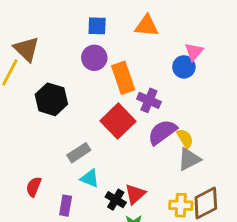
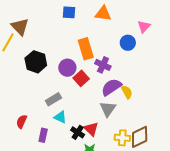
pink triangle: (194, 52) -> (144, 27), moved
purple circle: (94, 58) -> (67, 68), moved
red square: (118, 121) -> (81, 78), size x0.7
gray triangle: (189, 159) -> (108, 109), moved, turned -30
red triangle: (135, 194) -> (91, 129), turned -35

